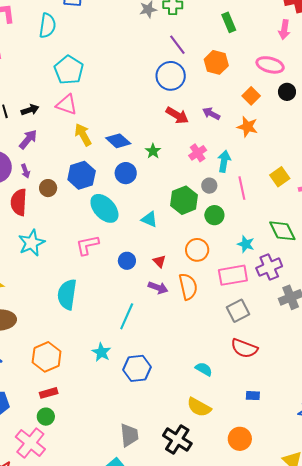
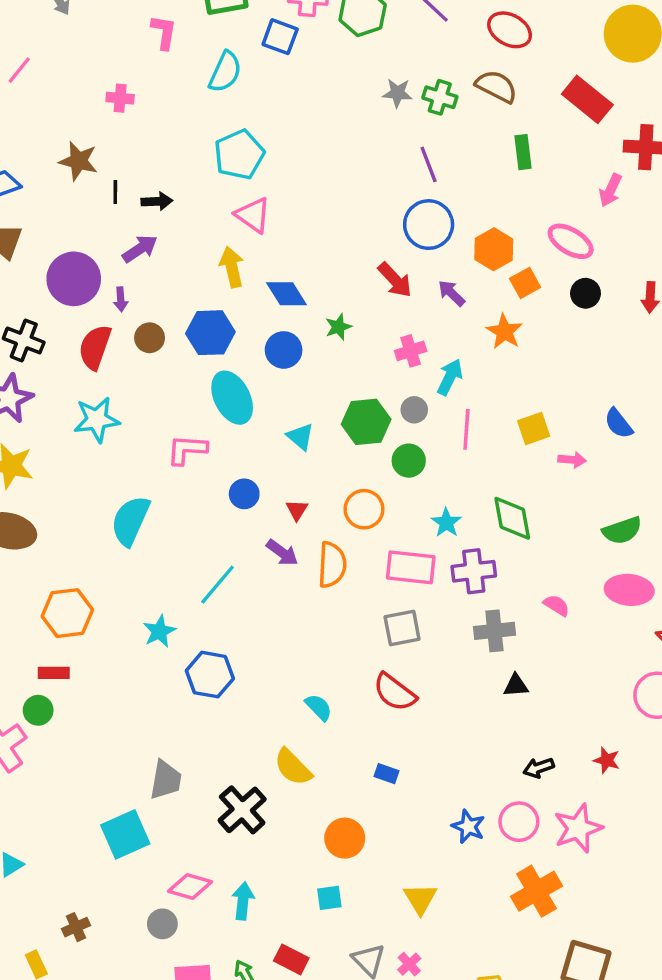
orange hexagon: (216, 62) -> (494, 249), moved
blue circle: (171, 76) -> (429, 225), moved
pink triangle: (67, 105) -> (253, 215), moved

